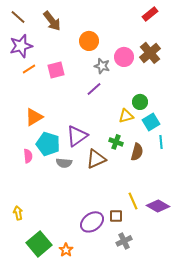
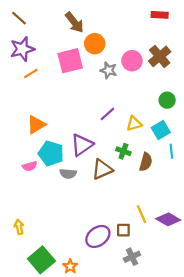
red rectangle: (150, 14) -> (160, 15), turned 42
brown arrow: (52, 21) -> (74, 22), moved
pink square: (56, 70) -> (70, 61), moved, size x1.4
purple line: (94, 89) -> (107, 114), moved
green circle: (140, 102) -> (167, 100), moved
pink semicircle: (28, 156) -> (30, 166), turned 80

